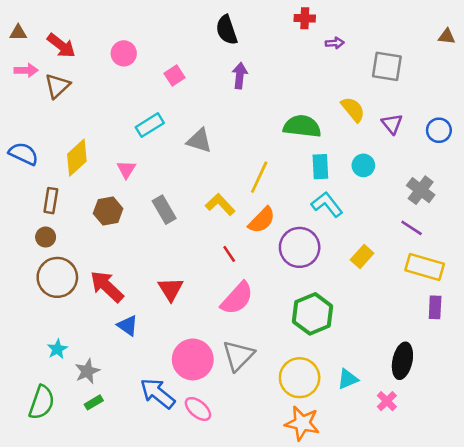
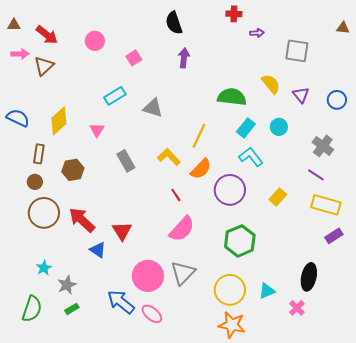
cyan rectangle: (320, 167) -> (246, 128), turned 42
brown hexagon: (108, 211) -> (73, 170), moved
red triangle: (171, 289) -> (122, 231), moved
purple rectangle: (435, 307) -> (334, 236), turned 54

